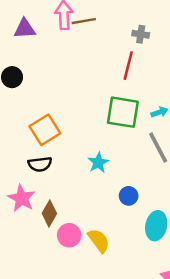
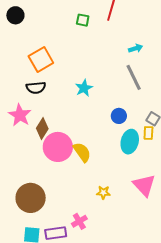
green square: (123, 112) -> (83, 20), moved, size x0.5
blue circle: (129, 196) -> (119, 116), moved
pink circle: (69, 235) -> (58, 147), size x1.5

